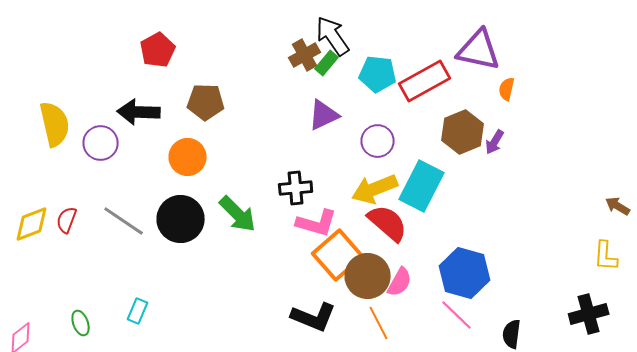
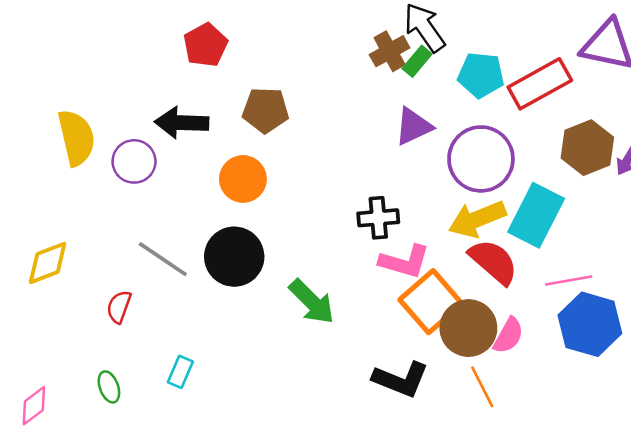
purple circle: (378, 141) -> (481, 159), size x1.6
green arrow: (238, 214) -> (312, 302), moved
red semicircle: (67, 220) -> (119, 307), moved
pink line: (457, 315) -> (569, 280), moved, turned -54

